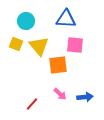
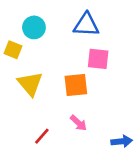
yellow square: (16, 44) -> (13, 50), moved
yellow triangle: (39, 46) -> (30, 84), moved
blue arrow: (85, 97) -> (122, 141), moved

